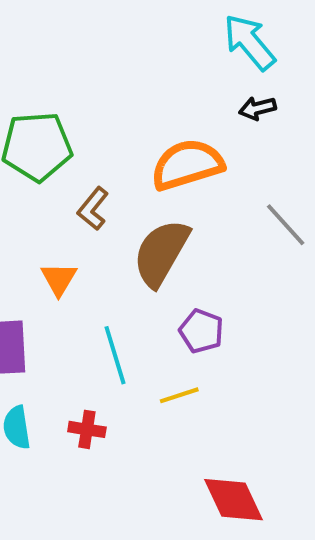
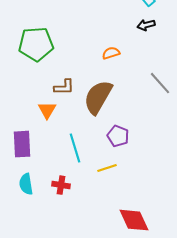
orange semicircle: (187, 165) -> (111, 53), size x0.5
brown L-shape: (93, 209) -> (64, 87), moved, turned -130

